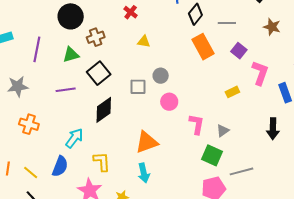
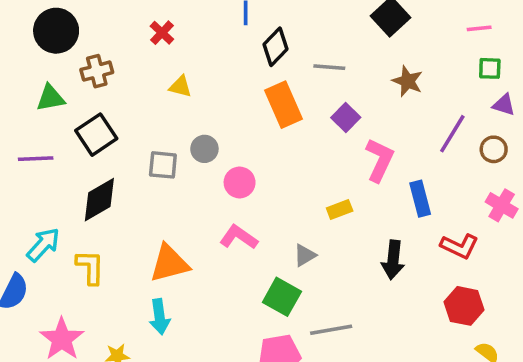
yellow rectangle: (232, 92) -> (340, 209), moved
pink circle: (169, 102) -> (240, 182), moved
pink L-shape: (197, 124) -> (239, 237), moved, turned -70
yellow L-shape: (102, 162) -> (90, 267), moved

